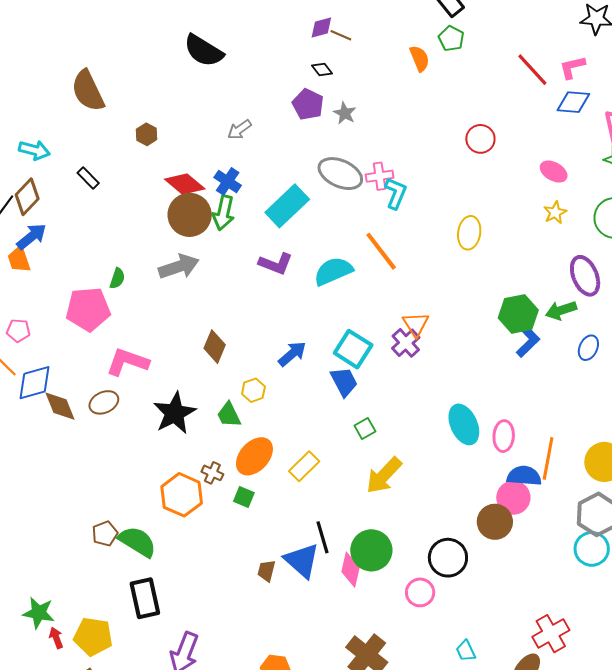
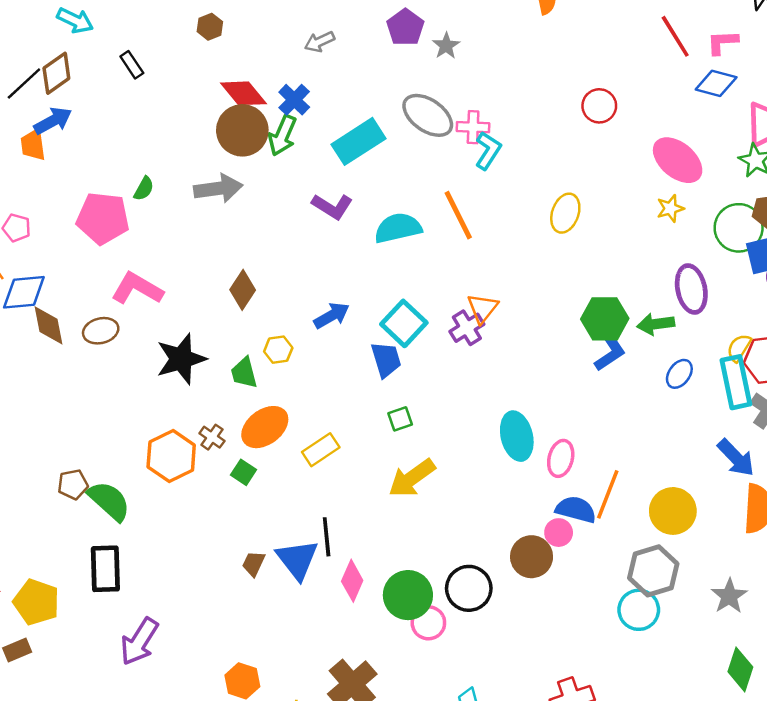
pink ellipse: (554, 172) -> (678, 160), size x1.6
pink circle: (513, 498) -> (559, 533), size x0.7
green circle: (371, 550) -> (408, 595), moved

